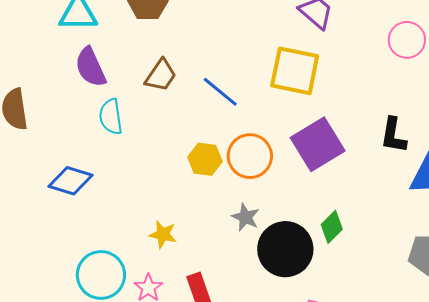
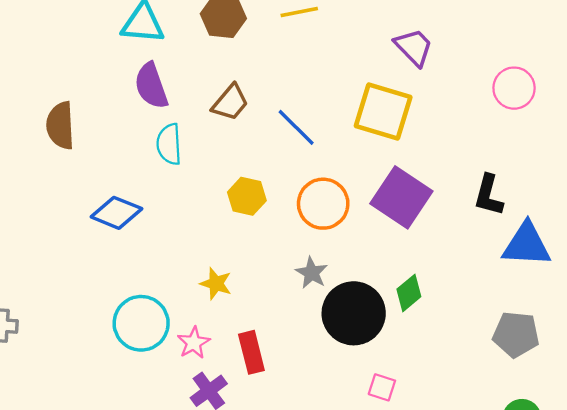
purple square: (318, 144) -> (401, 197), turned -30
yellow hexagon: (205, 159) -> (247, 196), moved

